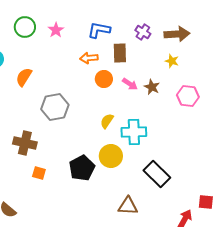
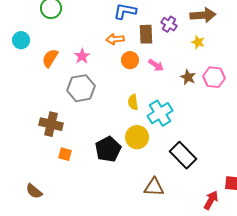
pink star: (56, 30) -> (82, 56), moved
purple cross: (143, 32) -> (169, 24), moved
brown star: (152, 87) -> (188, 77), moved
yellow semicircle: (107, 121) -> (133, 102), turned -42
cyan cross: (134, 132) -> (160, 113), turned -30

